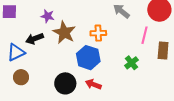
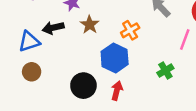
brown star: (64, 32) -> (90, 25), size x0.7
orange cross: (98, 33) -> (130, 30), turned -35
red arrow: (93, 84) -> (117, 91), turned 77

